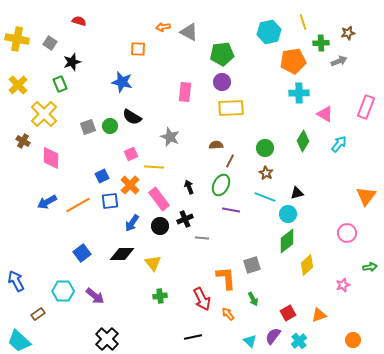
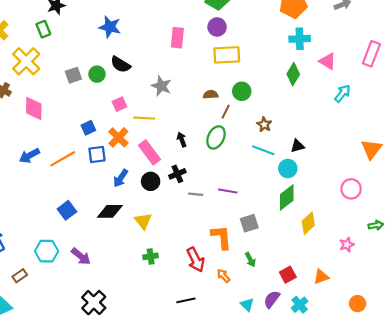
green diamond: (303, 141) -> (293, 74), moved
green circle: (265, 148) -> (242, 91), moved
purple line: (231, 210) -> (228, 191), moved

